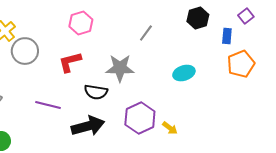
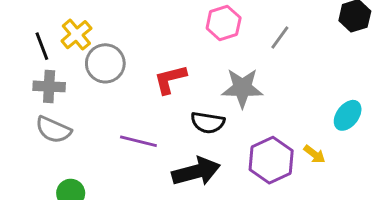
pink hexagon: (81, 23) -> (224, 23), moved
cyan ellipse: (184, 73) -> (348, 115), moved, turned -35
yellow arrow: (170, 128) -> (314, 154), moved

